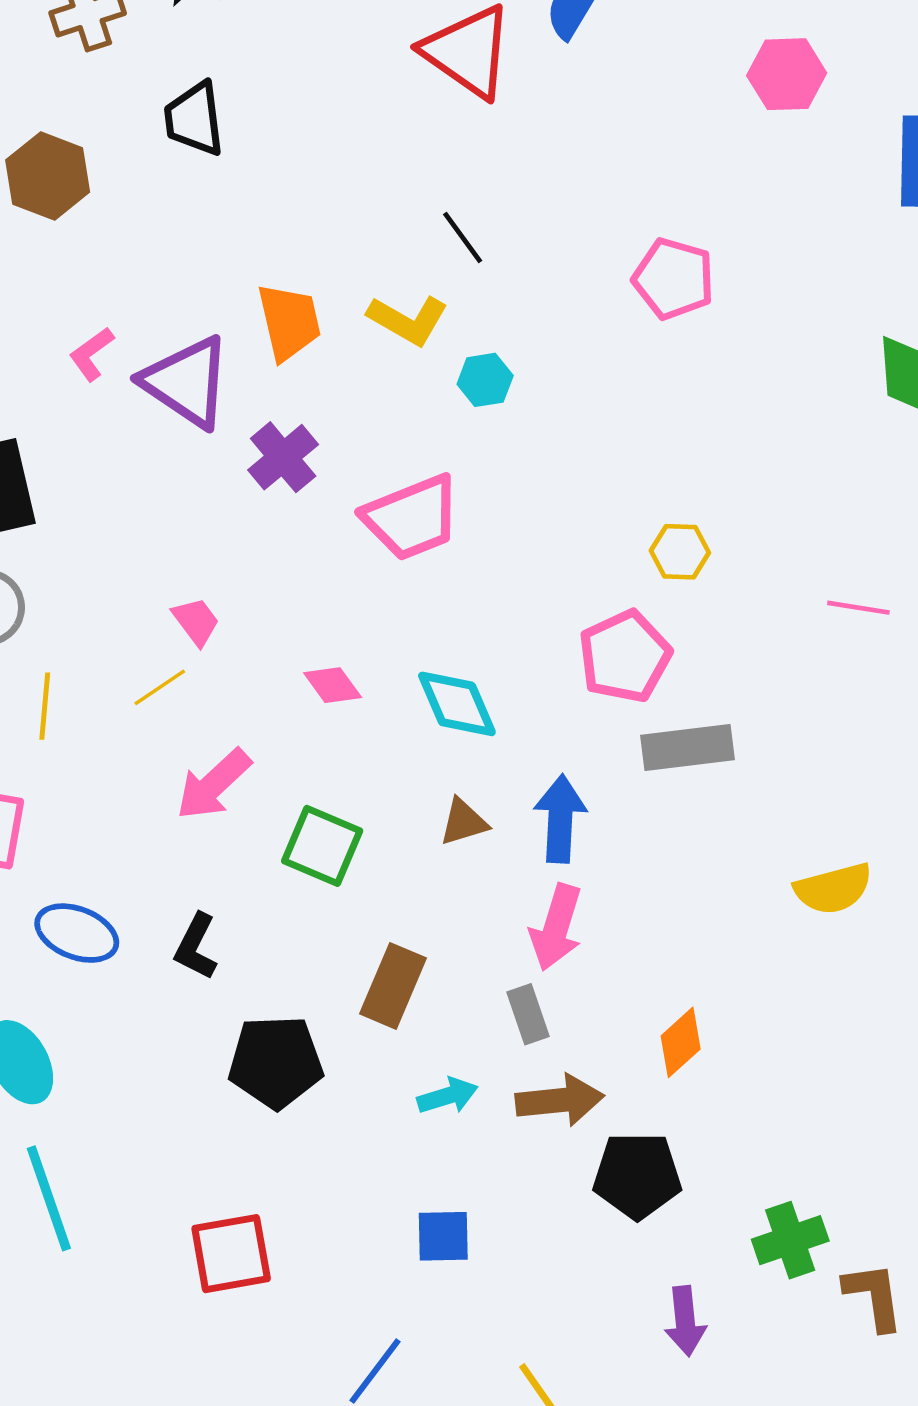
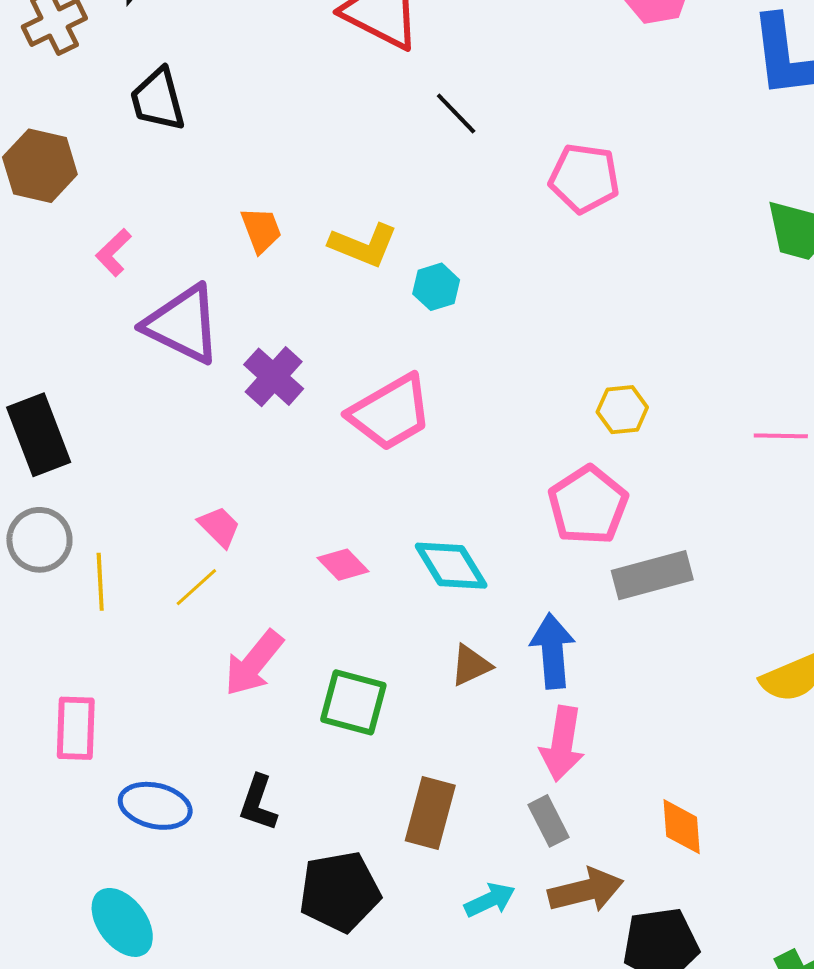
black line: (463, 237) -> (456, 113), moved
orange trapezoid: (289, 322) -> (261, 230), moved, size x0.7
pink L-shape: (92, 354) -> (113, 252), moved
yellow line: (45, 706) -> (100, 582), moved
orange diamond: (681, 1042) -> (682, 827), turned -44

